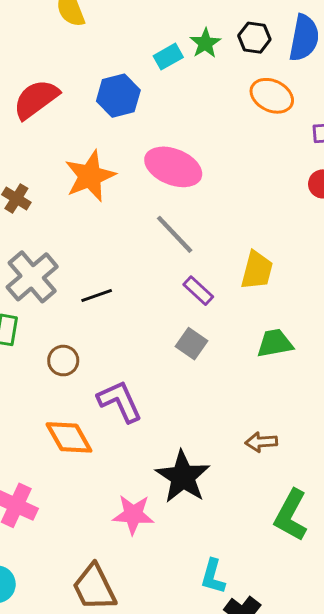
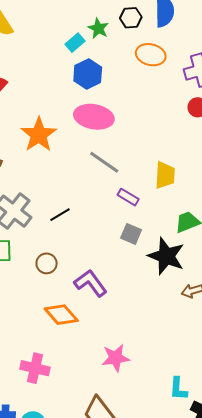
blue hexagon: (118, 96) -> (88, 74), moved
black star: (183, 477) -> (166, 256), moved

